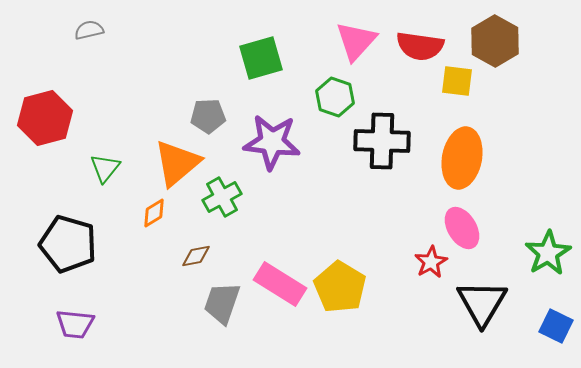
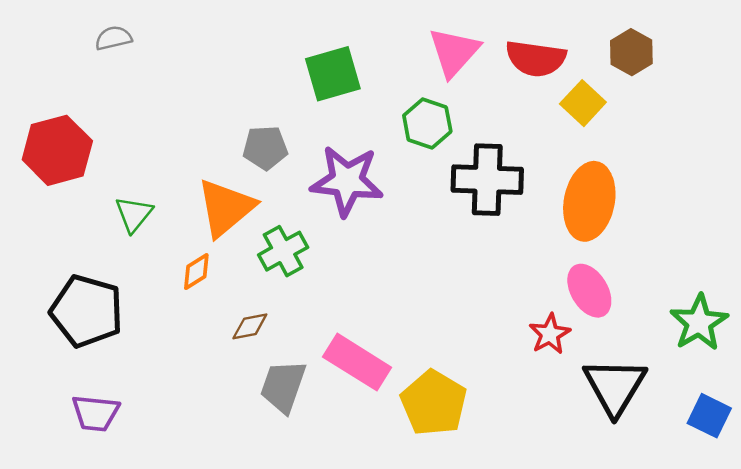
brown hexagon: (495, 41) -> (631, 52), size x0.7
yellow square: (457, 81) -> (583, 103), turned 36
yellow pentagon: (340, 287) -> (434, 403), moved

